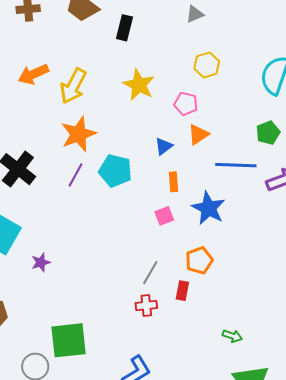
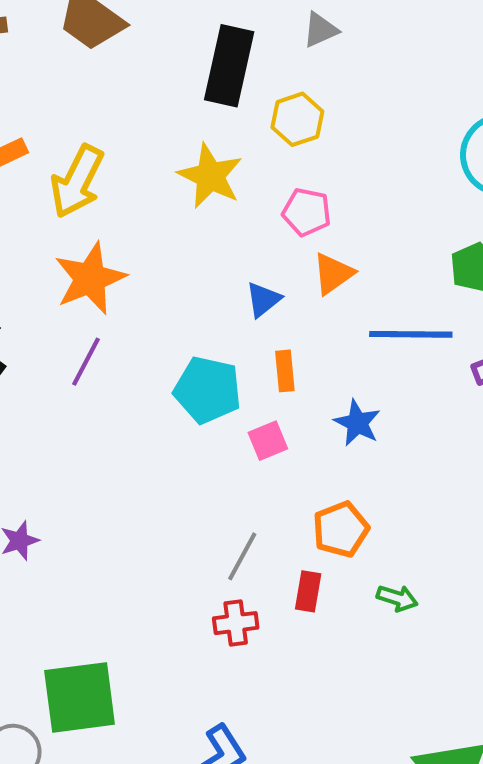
black rectangle: (125, 28) -> (229, 66), moved, size x1.5
yellow hexagon: (207, 65) -> (297, 119), moved
cyan pentagon: (115, 171) -> (208, 390), moved
blue star: (208, 208) -> (357, 423), size x0.7
green arrow: (232, 336) -> (397, 598), moved

